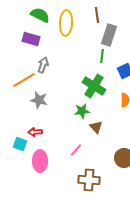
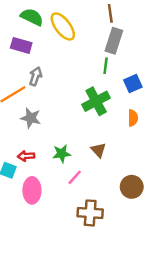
brown line: (97, 15) -> (110, 13), moved
yellow ellipse: (66, 23) -> (63, 26), turned -40
green cross: (94, 86) -> (96, 101), turned 30
green star: (82, 111) -> (62, 154), moved

